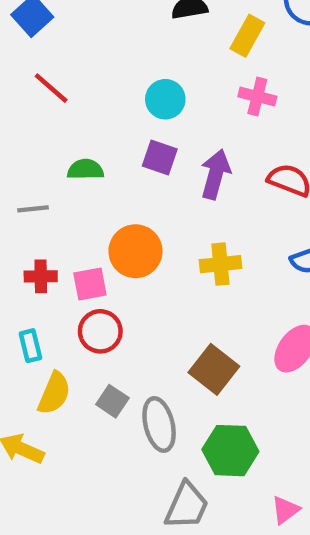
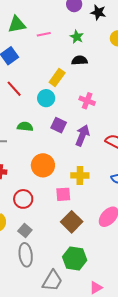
yellow rectangle: (247, 36) -> (57, 77), moved
pink cross: (257, 96) -> (87, 101), moved
cyan circle: (165, 99) -> (46, 98), moved
pink square: (90, 284) -> (63, 194), moved
gray ellipse: (159, 424) -> (26, 255), moved

